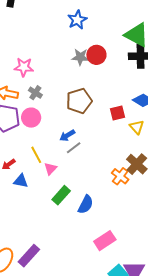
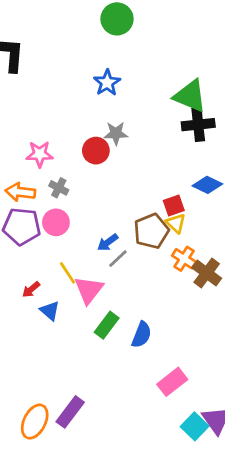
red circle: (96, 55) -> (96, 151), moved
brown pentagon: (79, 101) -> (151, 231), moved
yellow triangle: (137, 127) -> (176, 223), moved
pink triangle: (50, 169) -> (89, 290), size x1.6
orange cross: (120, 176) -> (184, 259), moved
blue triangle: (21, 181) -> (50, 311), turned 35

